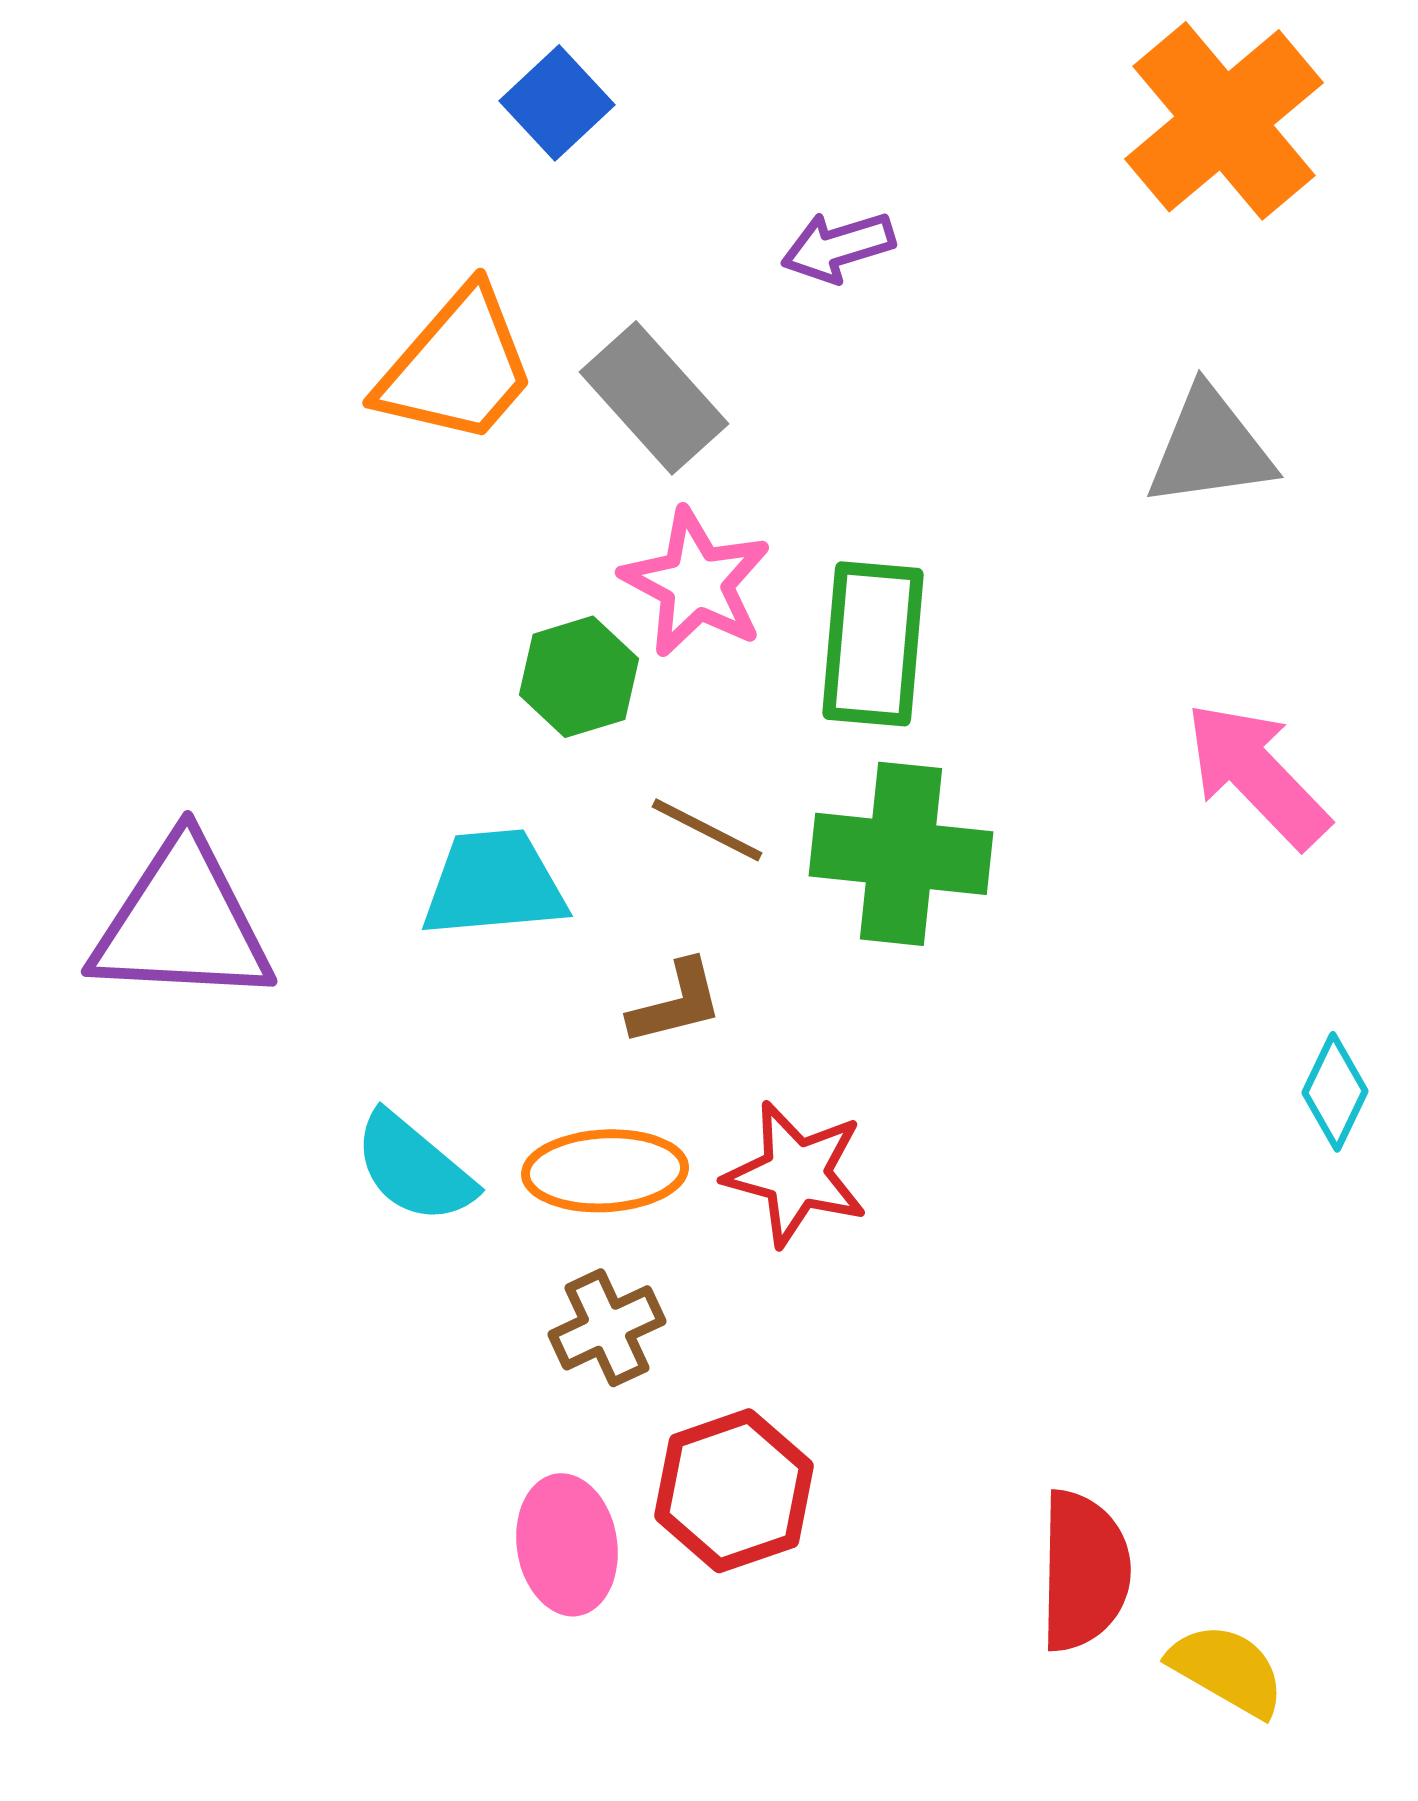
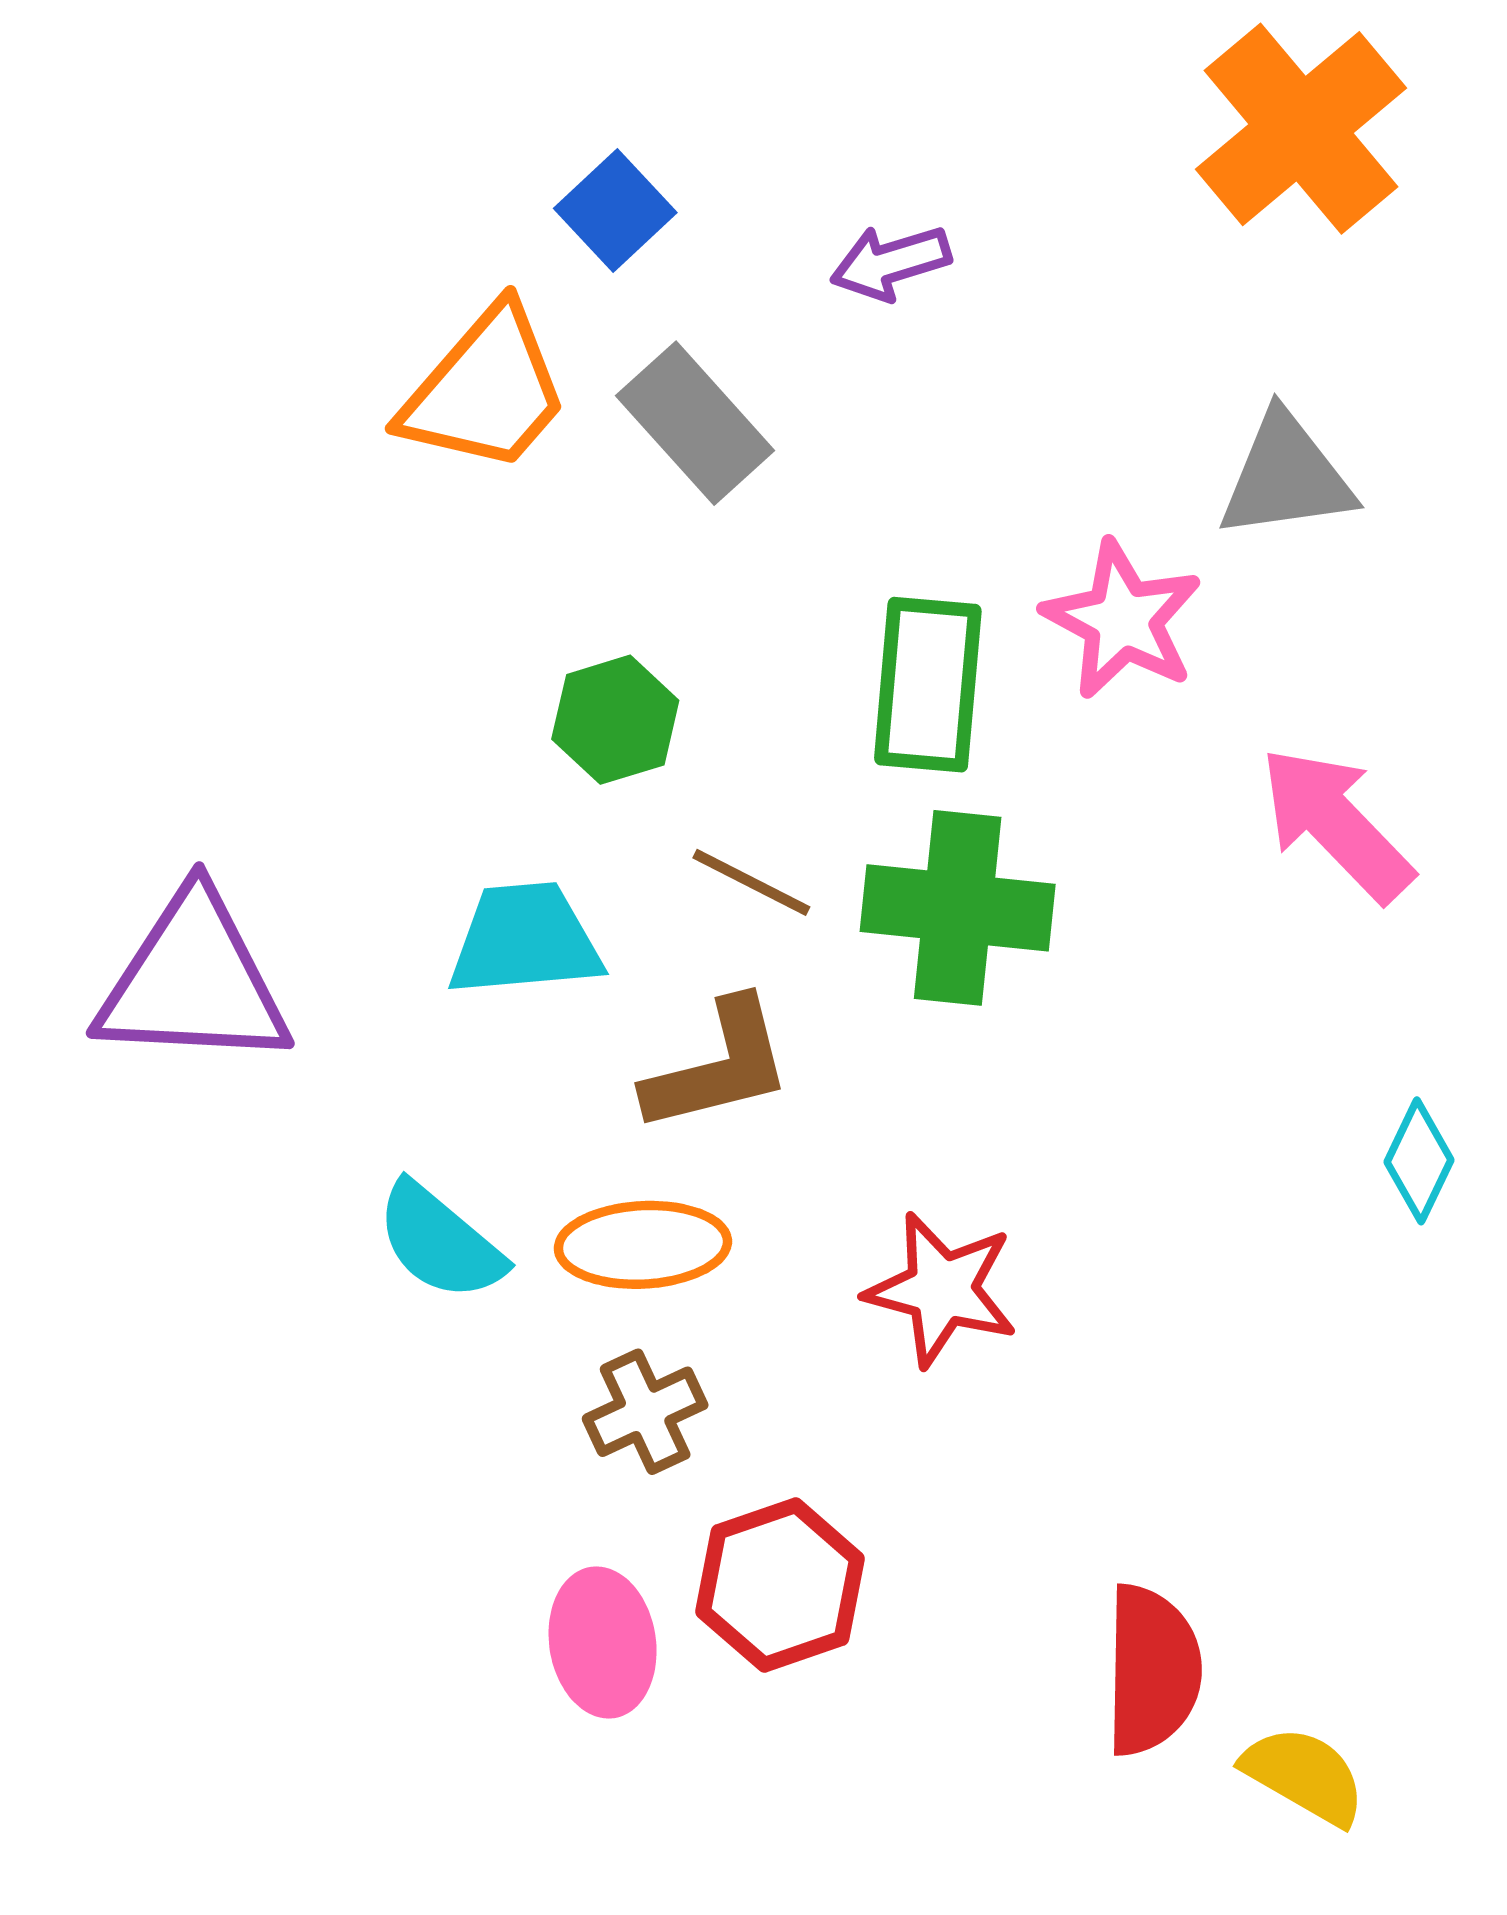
blue square: (557, 103) -> (615, 210), moved
pink star: (696, 583) -> (1122, 620), moved
brown L-shape: (676, 1003) -> (718, 1066), size x1.5
red star: (796, 1174) -> (942, 1290), moved

